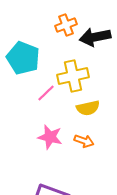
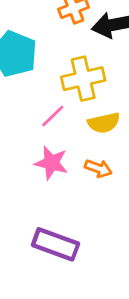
pink line: (46, 93) -> (53, 116), moved

